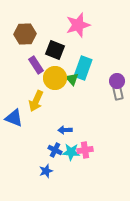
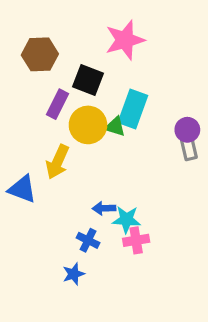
purple rectangle: (36, 65) -> (58, 104), turned 60
green triangle: (72, 79) -> (115, 127), turned -32
cyan star: (71, 152) -> (126, 219), moved

